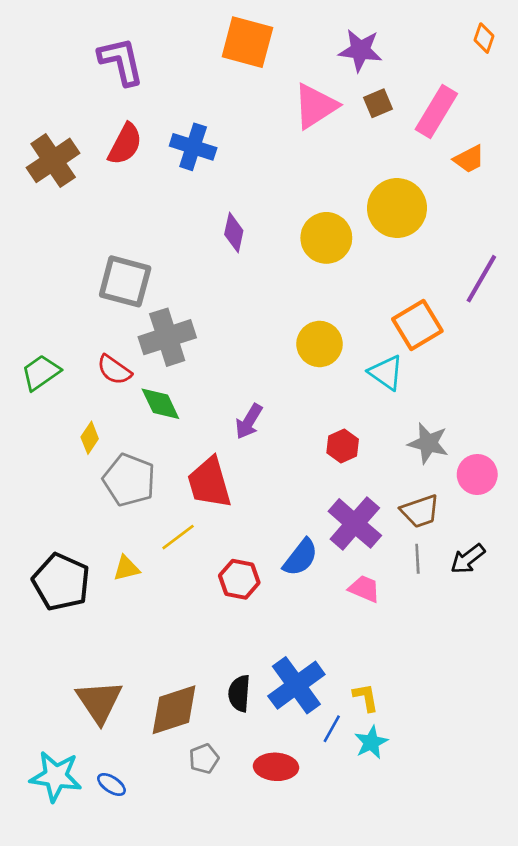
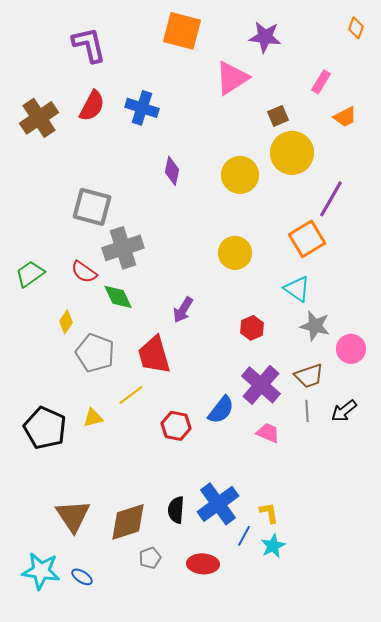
brown square: (378, 103) -> (278, 116), moved
pink rectangle: (436, 111) -> (321, 82), size x0.6
purple line: (481, 279) -> (331, 199), moved
cyan triangle: (386, 373) -> (297, 289), moved

